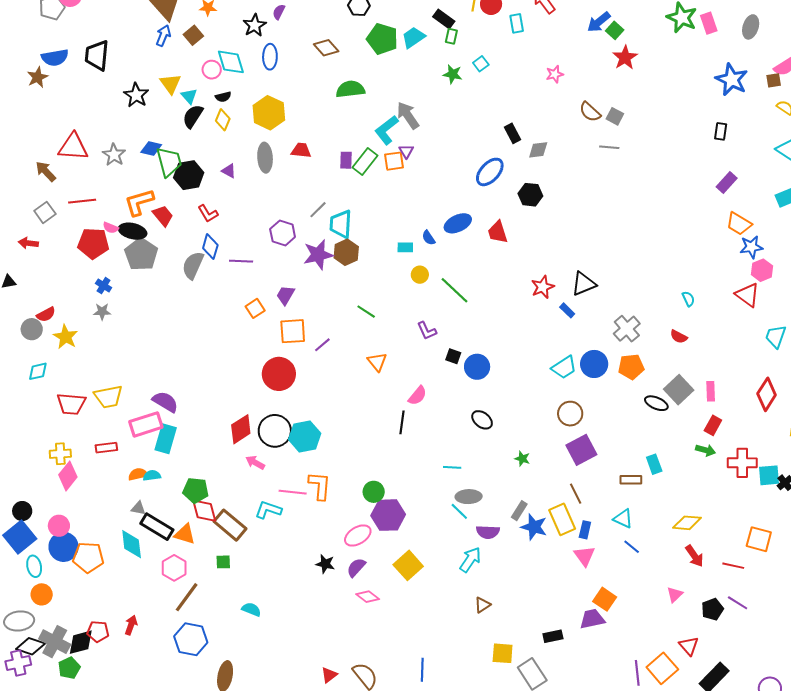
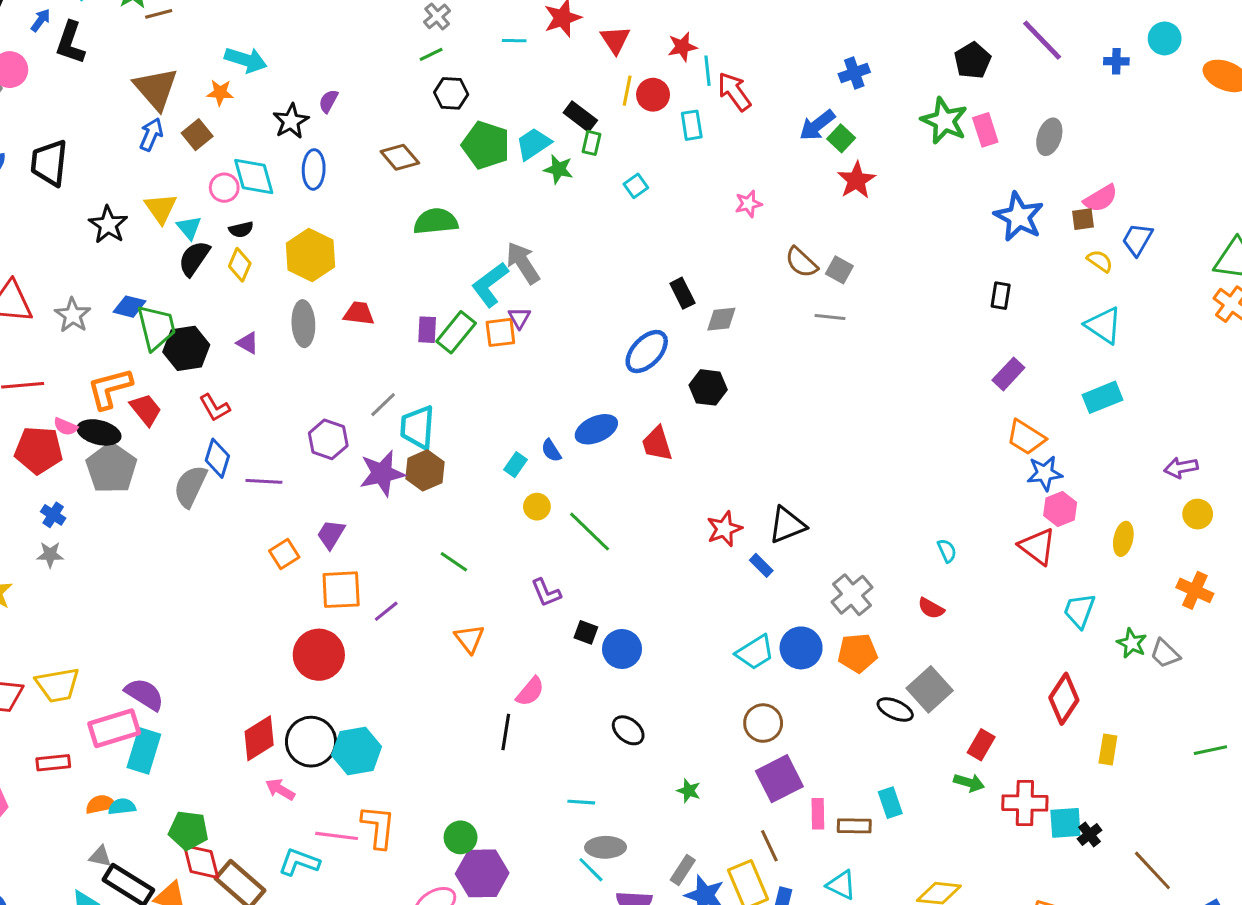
green star: (453, 74) -> (558, 169), moved
cyan rectangle: (405, 247) -> (516, 465), turned -56
pink rectangle: (711, 391) -> (818, 814), moved

